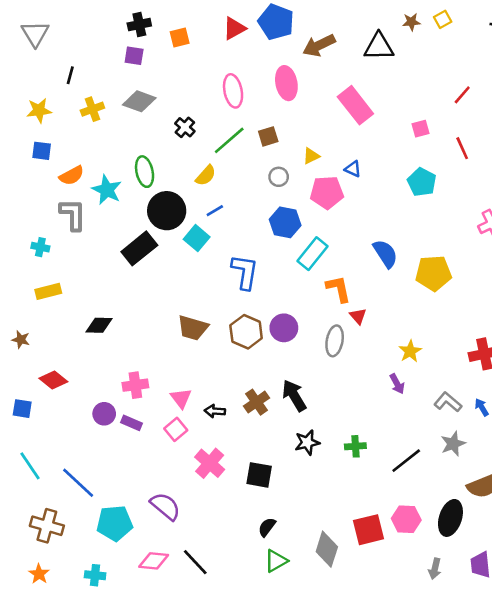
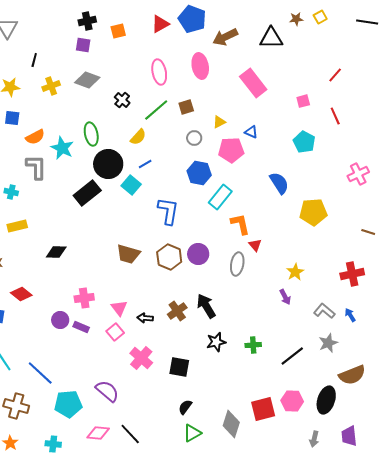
blue semicircle: (385, 254) -> (279, 183), moved

